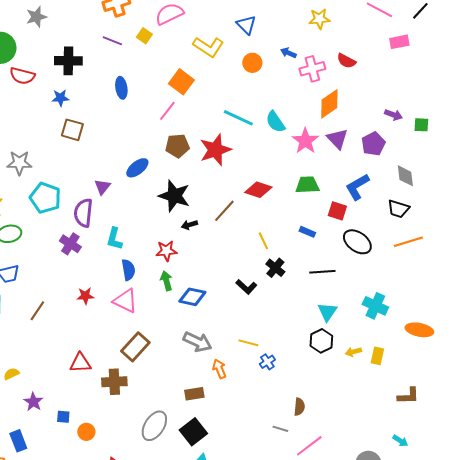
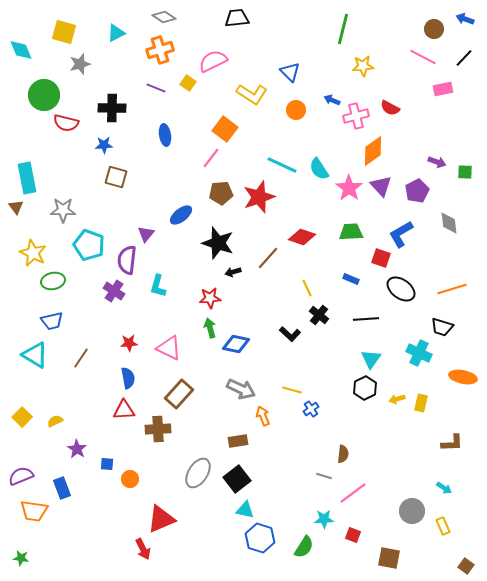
black trapezoid: (398, 209) -> (442, 327), moved
blue semicircle: (128, 270) -> (128, 378), moved

